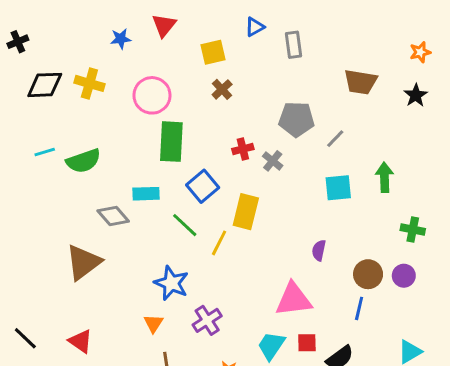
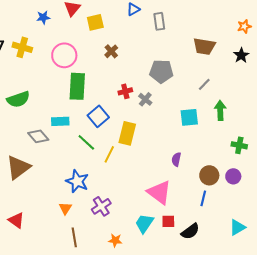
yellow square: (213, 52) -> (95, 22), moved
gray line: (335, 139) -> (204, 84), moved
pink triangle: (294, 300) -> (159, 192), turned 44

